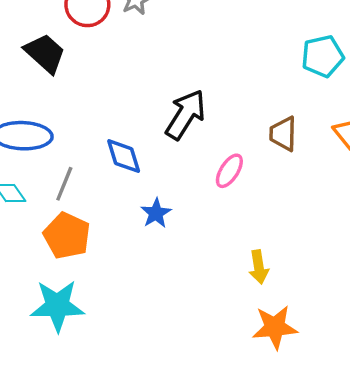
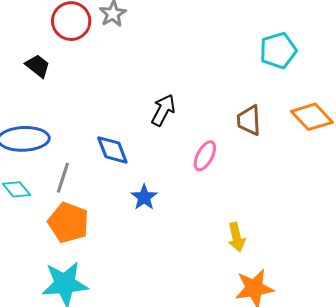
black trapezoid: (45, 53) -> (38, 66), size x0.7
black arrow: (186, 115) -> (163, 110), size x0.7

